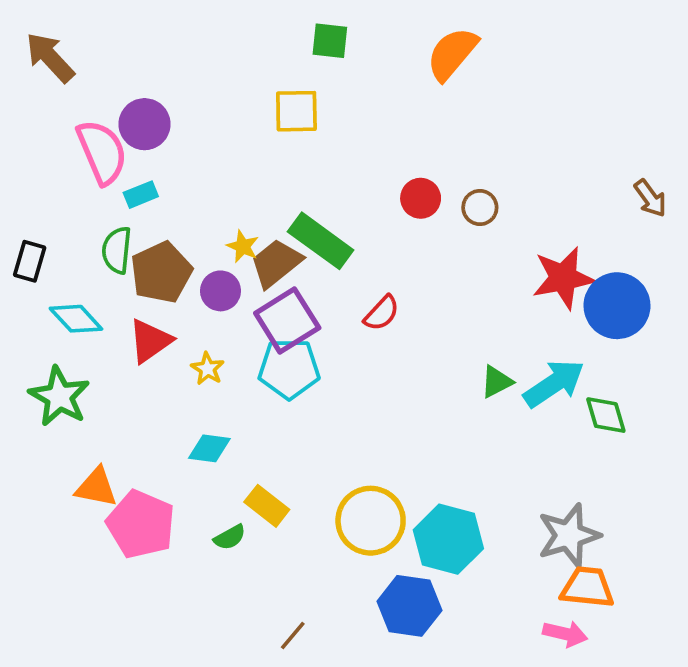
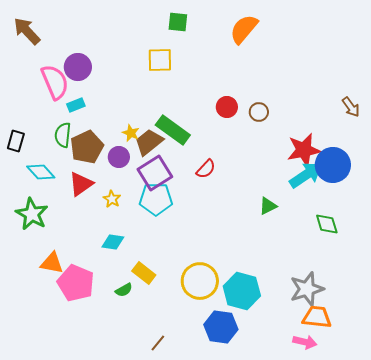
cyan arrow: (554, 384) -> (306, 175), moved

